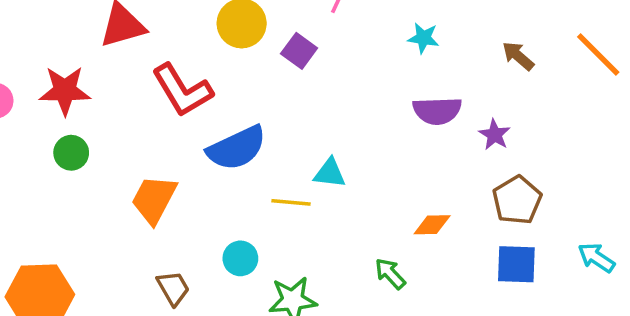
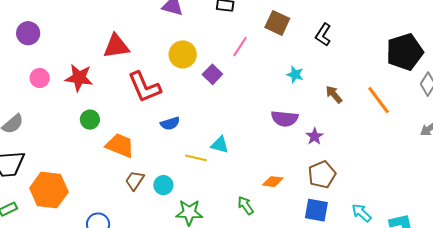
cyan star: (423, 38) -> (295, 75), moved
blue semicircle: (237, 148) -> (170, 123), size x0.6
green circle: (71, 153) -> (90, 120), moved
orange trapezoid: (154, 199) -> (120, 145), turned 76
brown trapezoid: (173, 288) -> (135, 181), moved, turned -125

